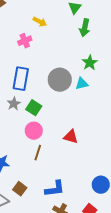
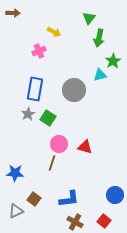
green star: (90, 63) -> (113, 61), moved
cyan triangle: (82, 84) -> (100, 75), moved
pink circle: (34, 131) -> (59, 144), moved

